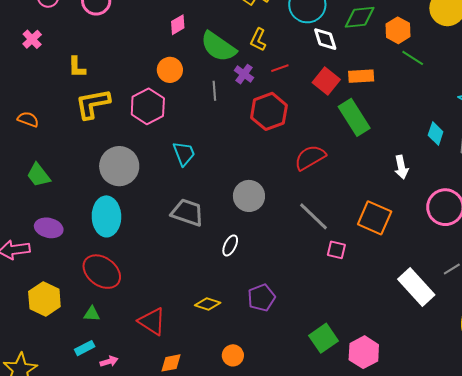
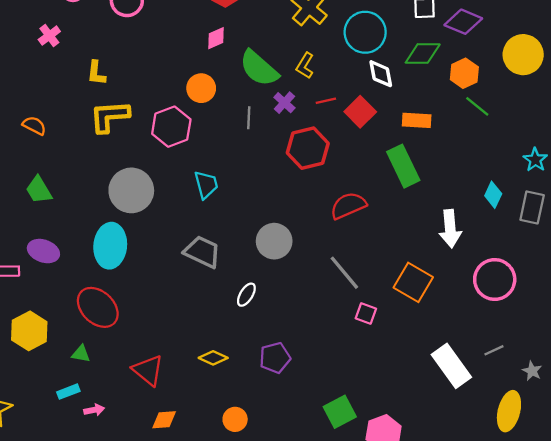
red square: (326, 81) -> (360, 112), moved
white arrow: (401, 167) -> (450, 229), size x1.4

